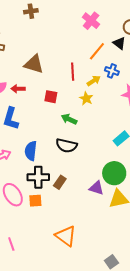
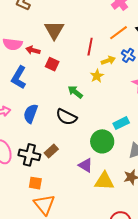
brown triangle: (34, 64) -> (54, 30), turned 30
red square: (51, 97) -> (52, 64), moved
green circle: (114, 173) -> (102, 141), moved
black cross: (38, 177) -> (29, 155), moved
orange square: (35, 201) -> (35, 183), moved

